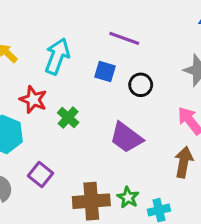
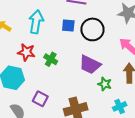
black circle: (141, 85) -> (92, 29), size x1.5
green star: (128, 197) -> (105, 84), moved

